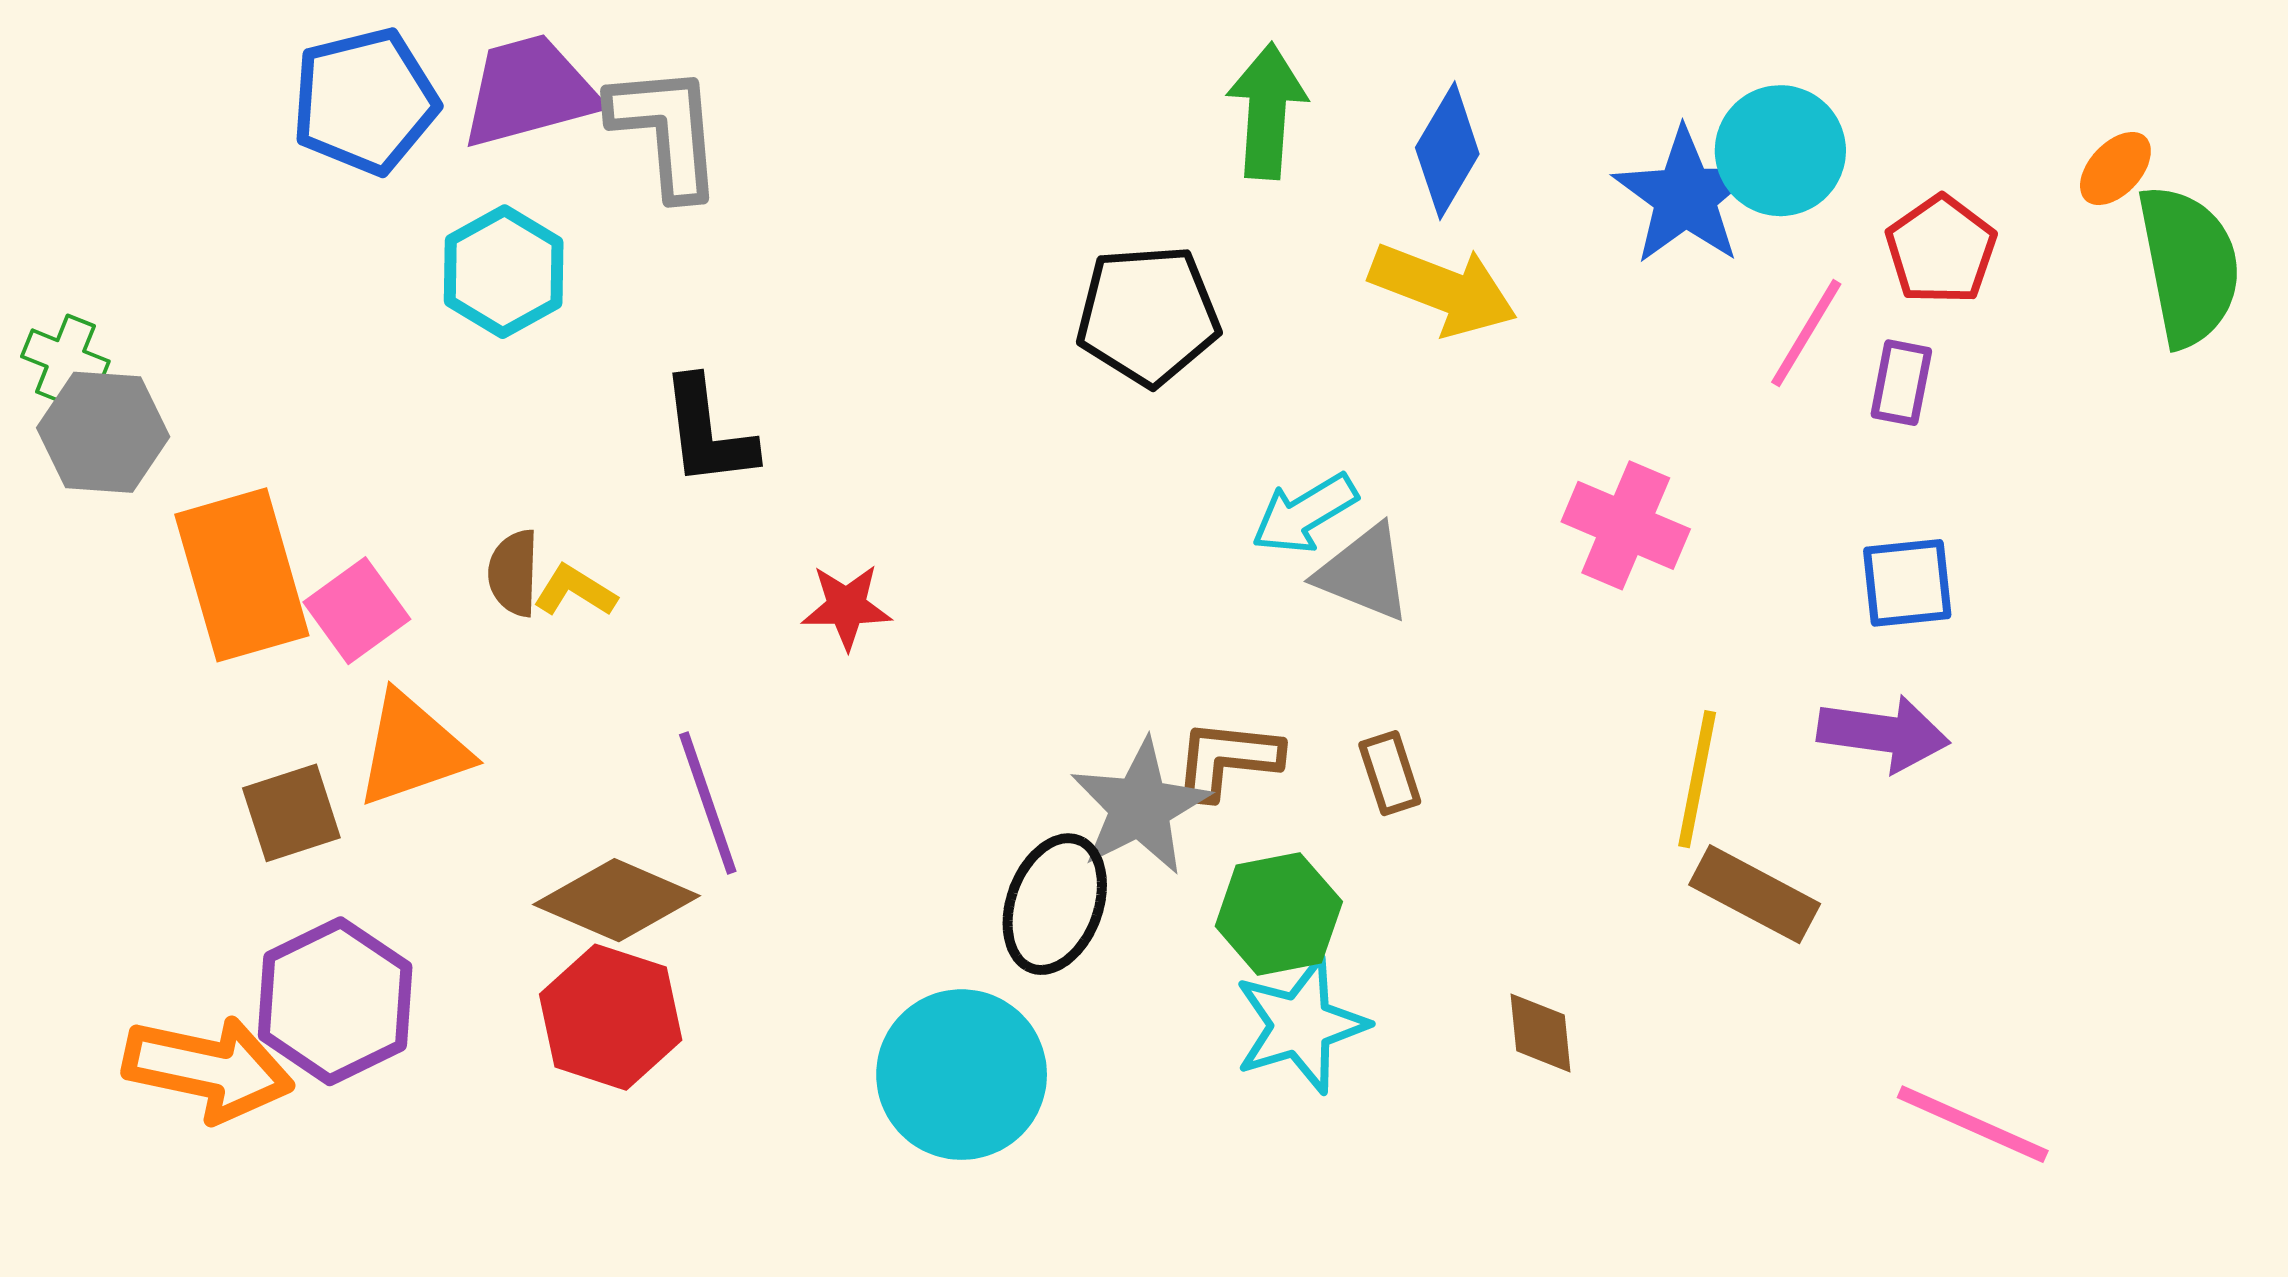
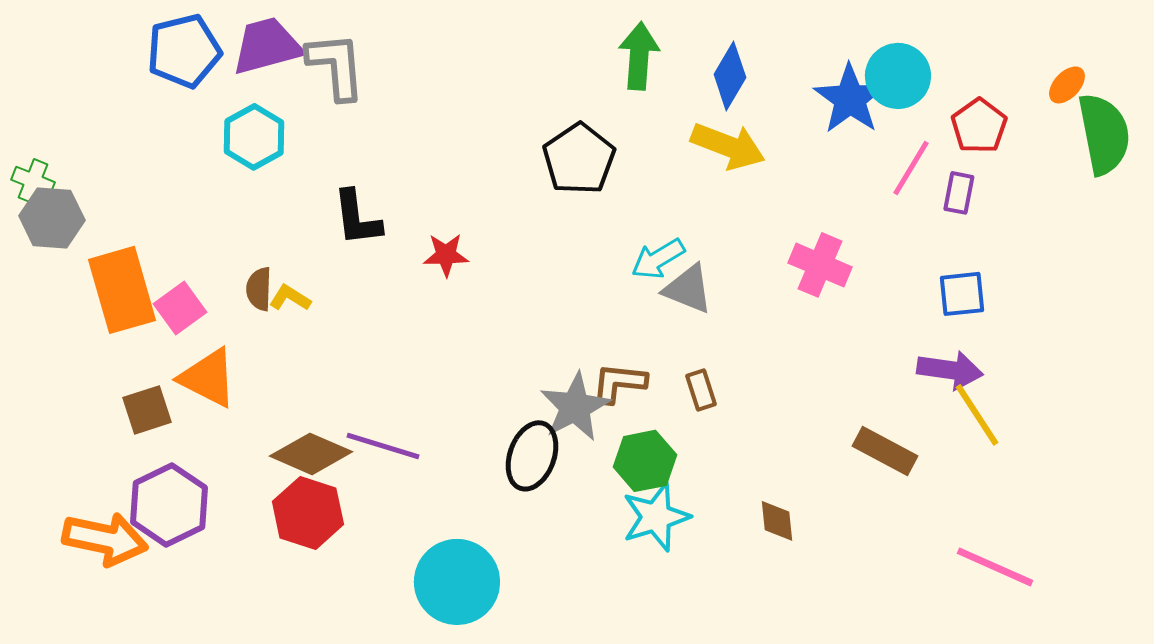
black pentagon: (1148, 315) -> (579, 159), turned -30
red star: (847, 607) -> (446, 255), moved
orange triangle: (412, 749) -> (208, 378), turned 46
yellow line: (1697, 779) -> (977, 415), moved, turned -44
purple line: (708, 803) -> (383, 446), moved, turned -54
cyan circle: (962, 1075) -> (457, 582), moved

